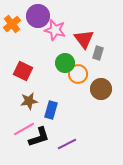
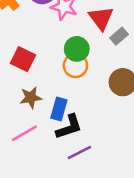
gray rectangle: (98, 53) -> (119, 36), turned 32
orange circle: (78, 74) -> (75, 66), moved
black L-shape: (39, 137) -> (69, 127), moved

